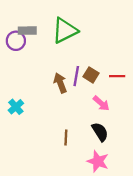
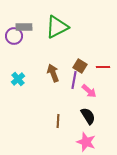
purple line: (76, 76) -> (74, 80), moved
cyan cross: (16, 107) -> (18, 79), moved

